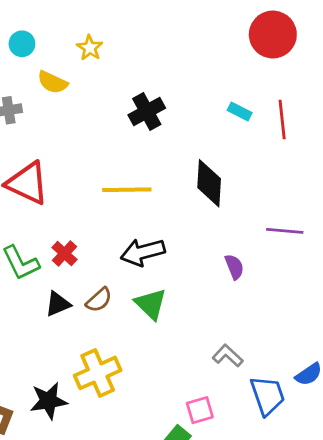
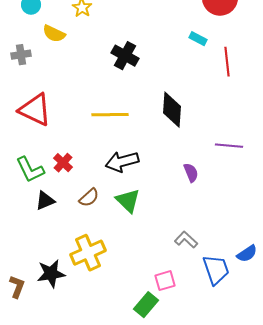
black cross: (147, 111) -> (125, 56), turned -32
cyan rectangle: (240, 111) -> (198, 39), moved
black triangle: (58, 304) -> (45, 201), moved

